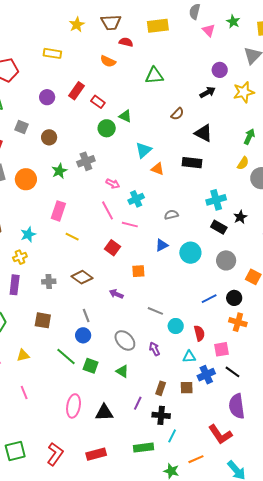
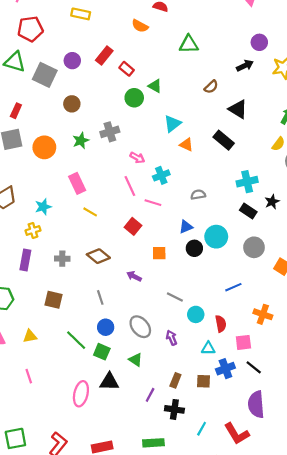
gray square: (22, 127) -> (45, 75), moved, size x1.6
black rectangle: (192, 163) -> (224, 140), turned 30
pink rectangle: (58, 211) -> (77, 183), turned -48
black circle: (234, 298) -> (194, 248), moved
blue circle: (83, 335) -> (106, 327), moved
black triangle: (104, 413) -> (109, 382), moved
cyan line: (172, 436) -> (202, 429), moved

